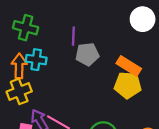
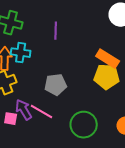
gray pentagon: (87, 54) -> (56, 85), moved

